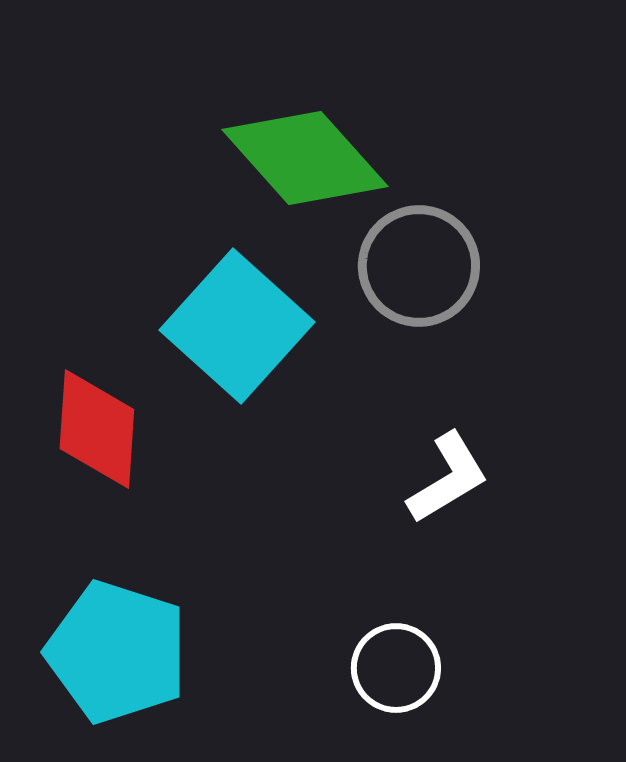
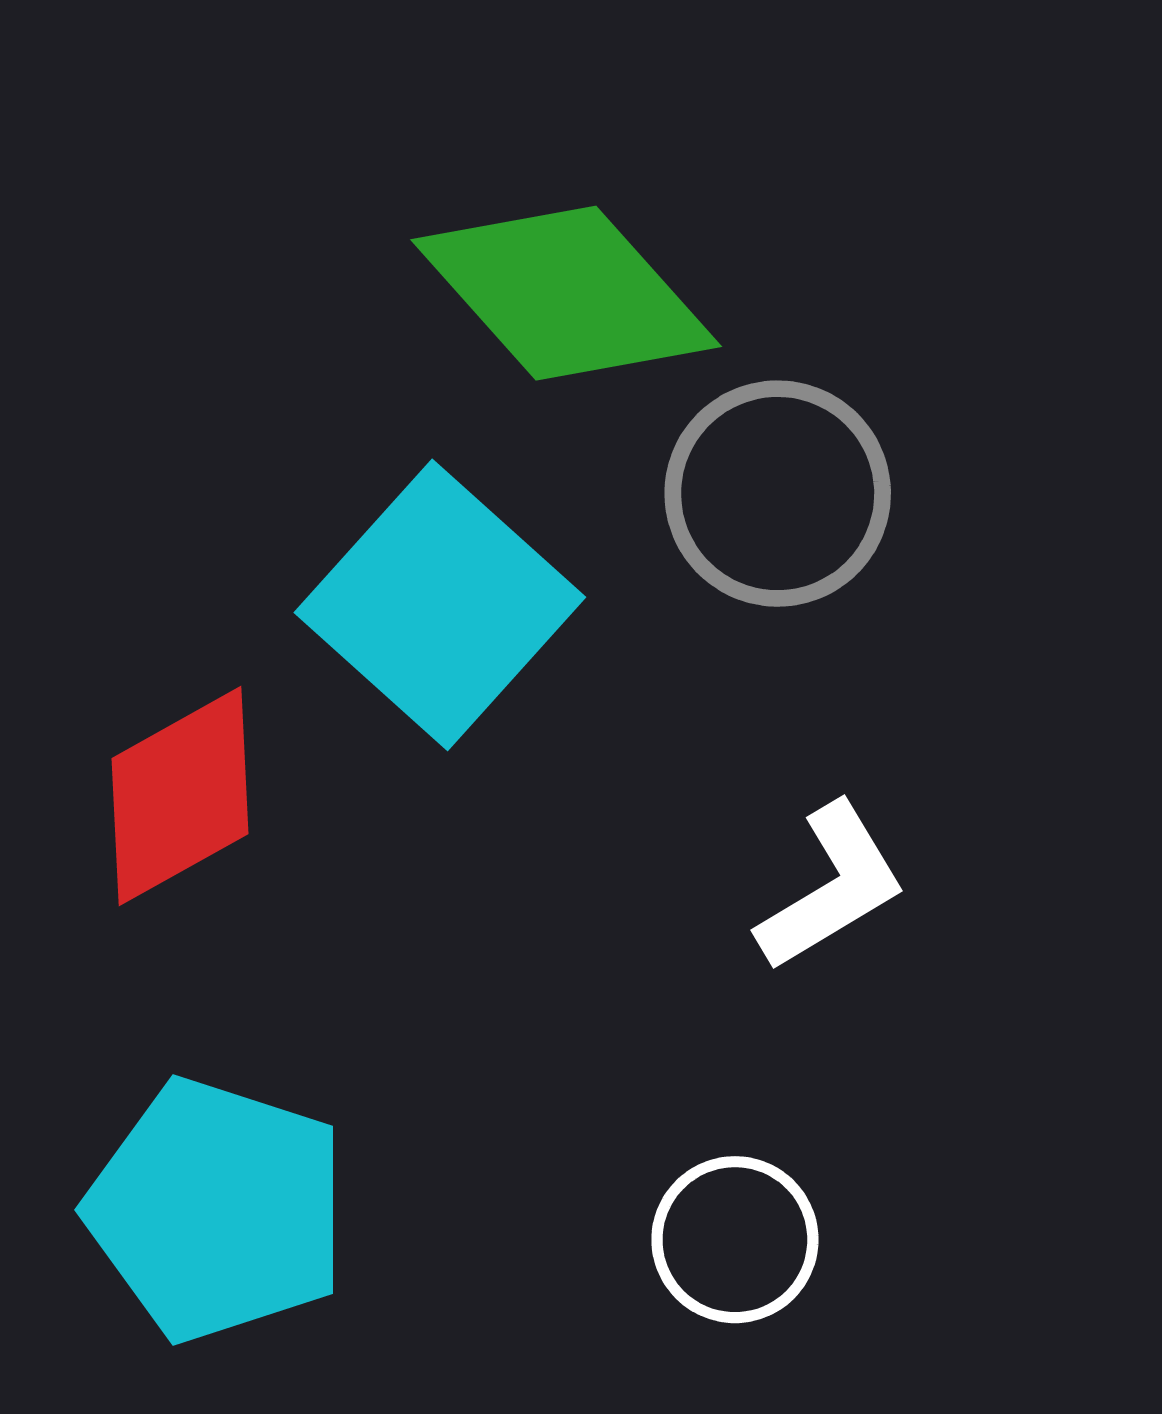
red diamond: (97, 429) -> (180, 796), turned 57

